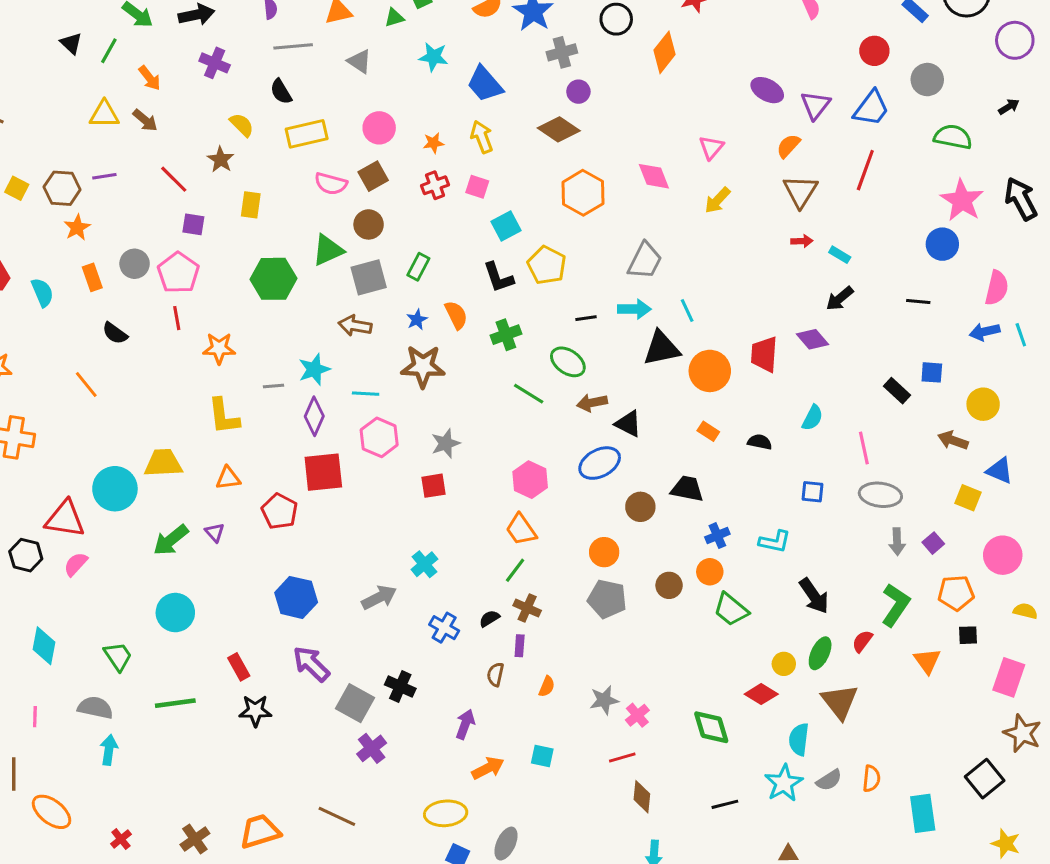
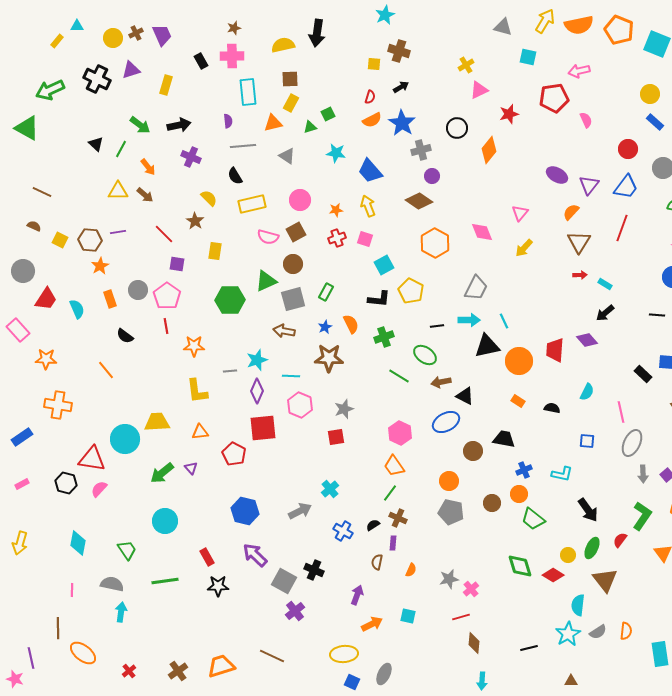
black L-shape: (498, 277) -> (379, 299), turned -65
gray ellipse: (880, 495) -> (632, 443), turned -72
green diamond: (711, 727) -> (520, 566), moved

